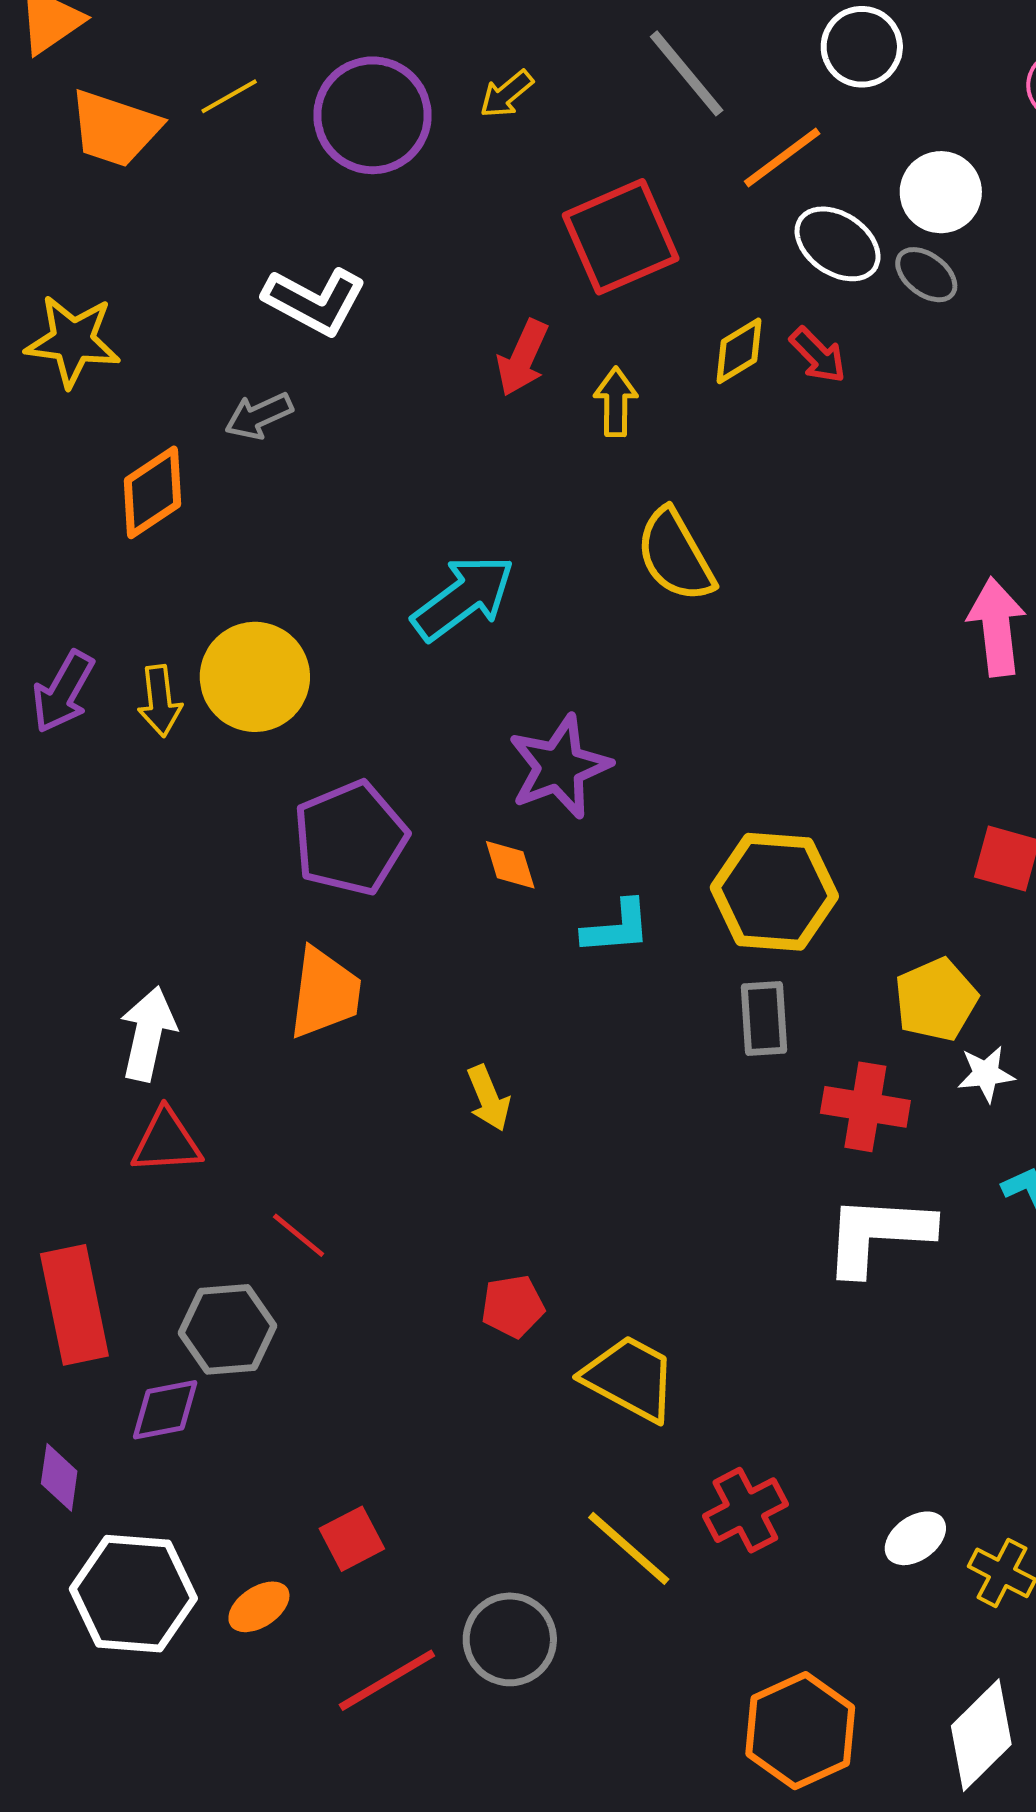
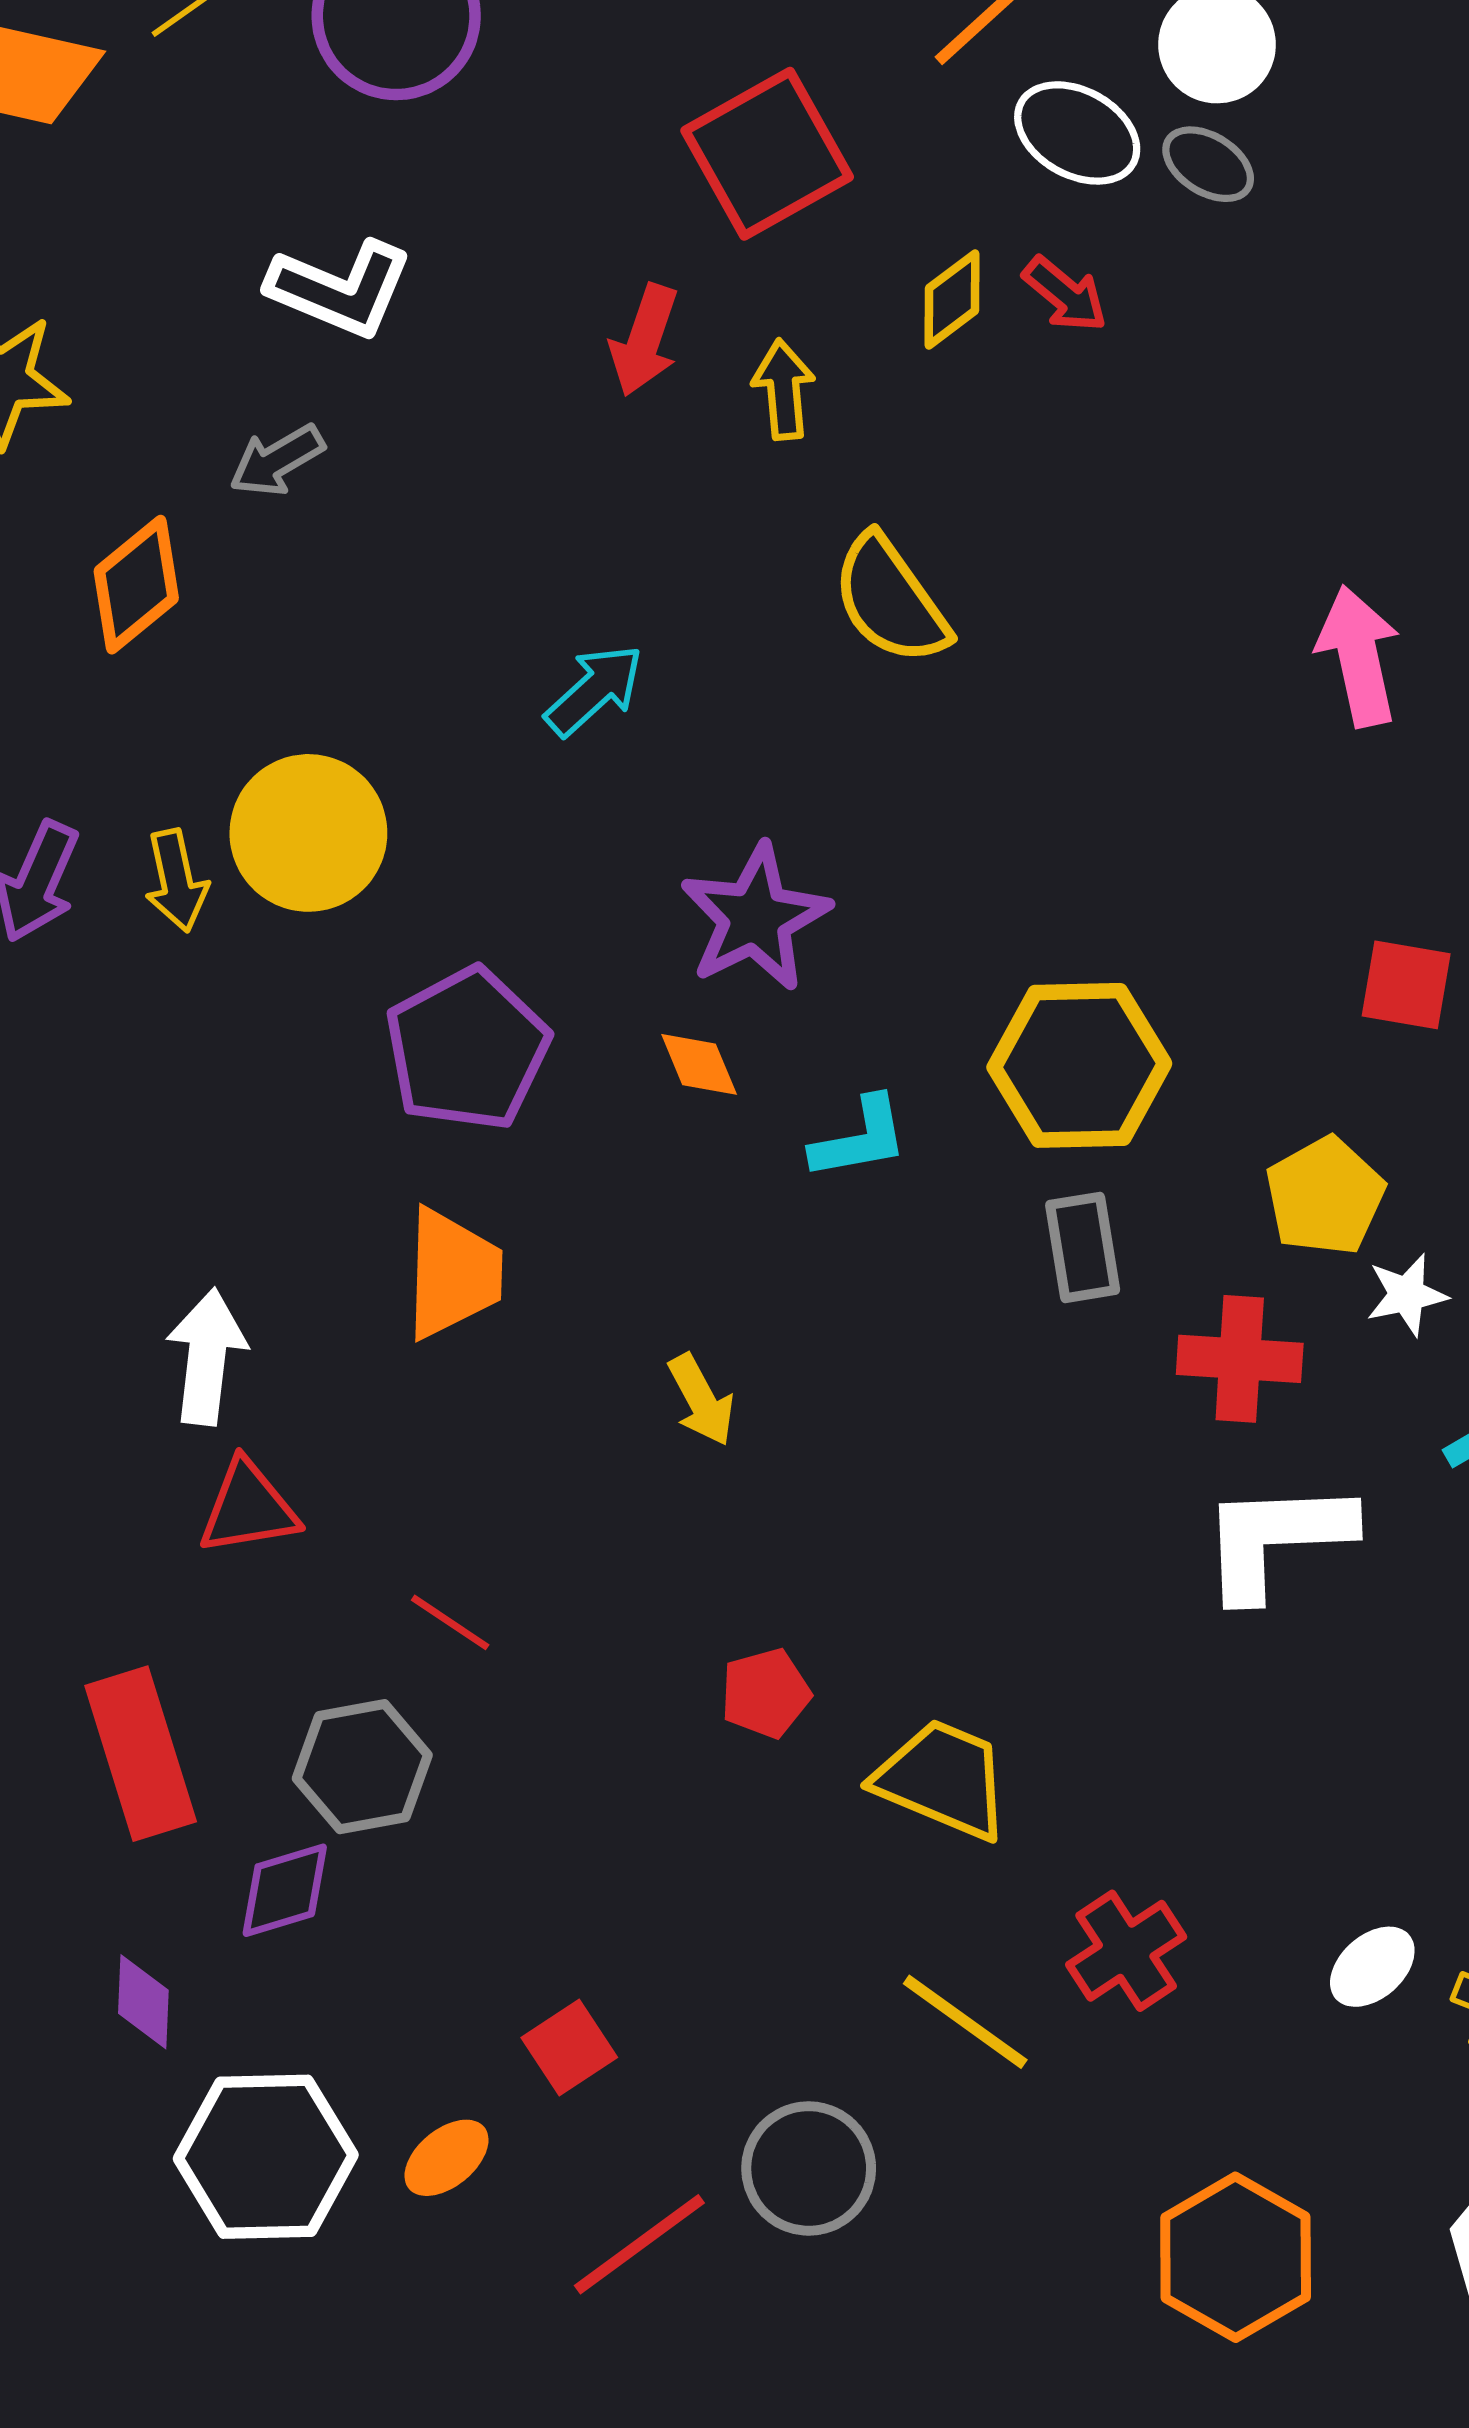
cyan arrow: (463, 598) -> (594, 690), size x0.7

